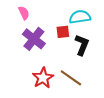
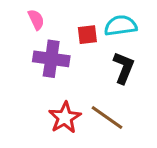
red square: (63, 32) -> (87, 35), moved
purple cross: (34, 39) -> (51, 59), turned -30

